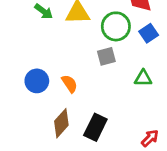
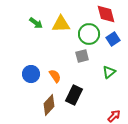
green triangle: (143, 78) -> (109, 72), turned -40
black rectangle: (95, 127) -> (74, 95), moved

